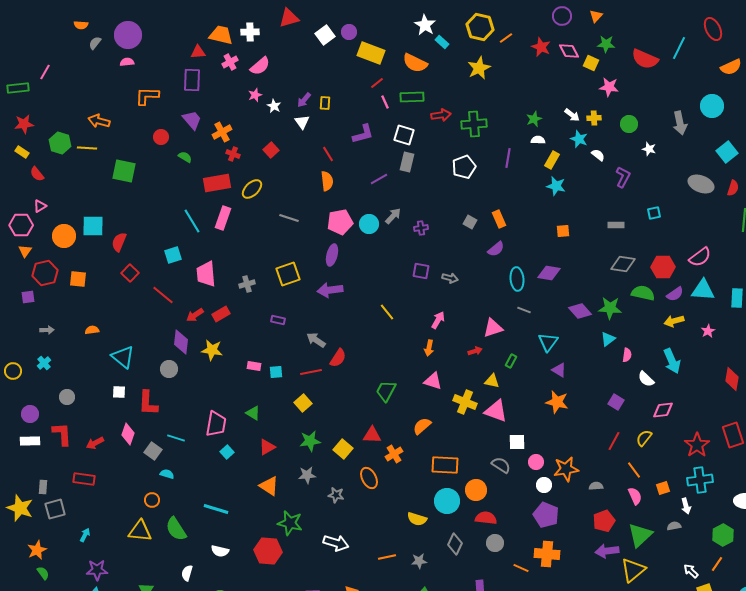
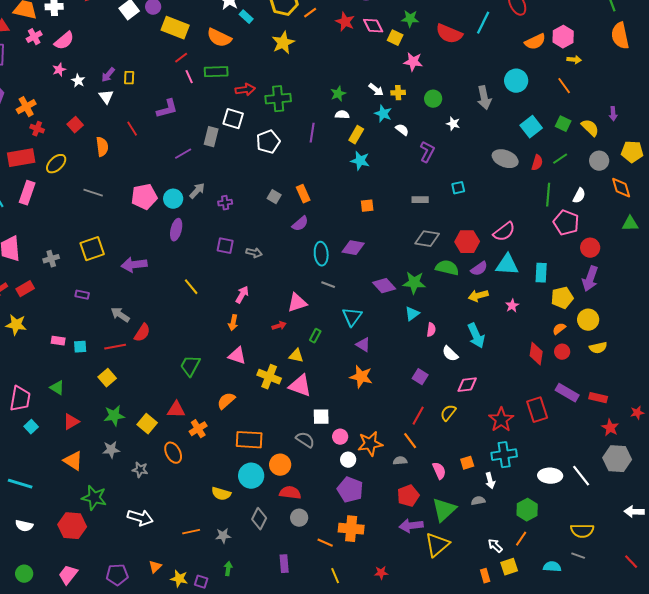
white square: (404, 135) -> (233, 119), moved
orange semicircle: (327, 181) -> (102, 147), moved
purple ellipse: (332, 255) -> (176, 230), moved
orange line: (634, 470) -> (410, 441), moved

